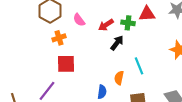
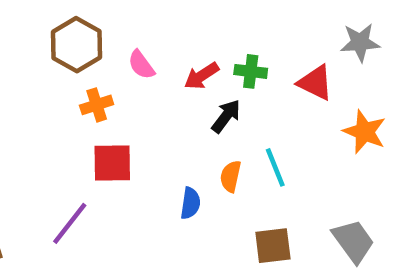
red triangle: (147, 14) -> (315, 83), moved, turned 30
orange semicircle: (119, 78) -> (231, 176), moved
blue semicircle: (102, 92) -> (190, 203), moved

